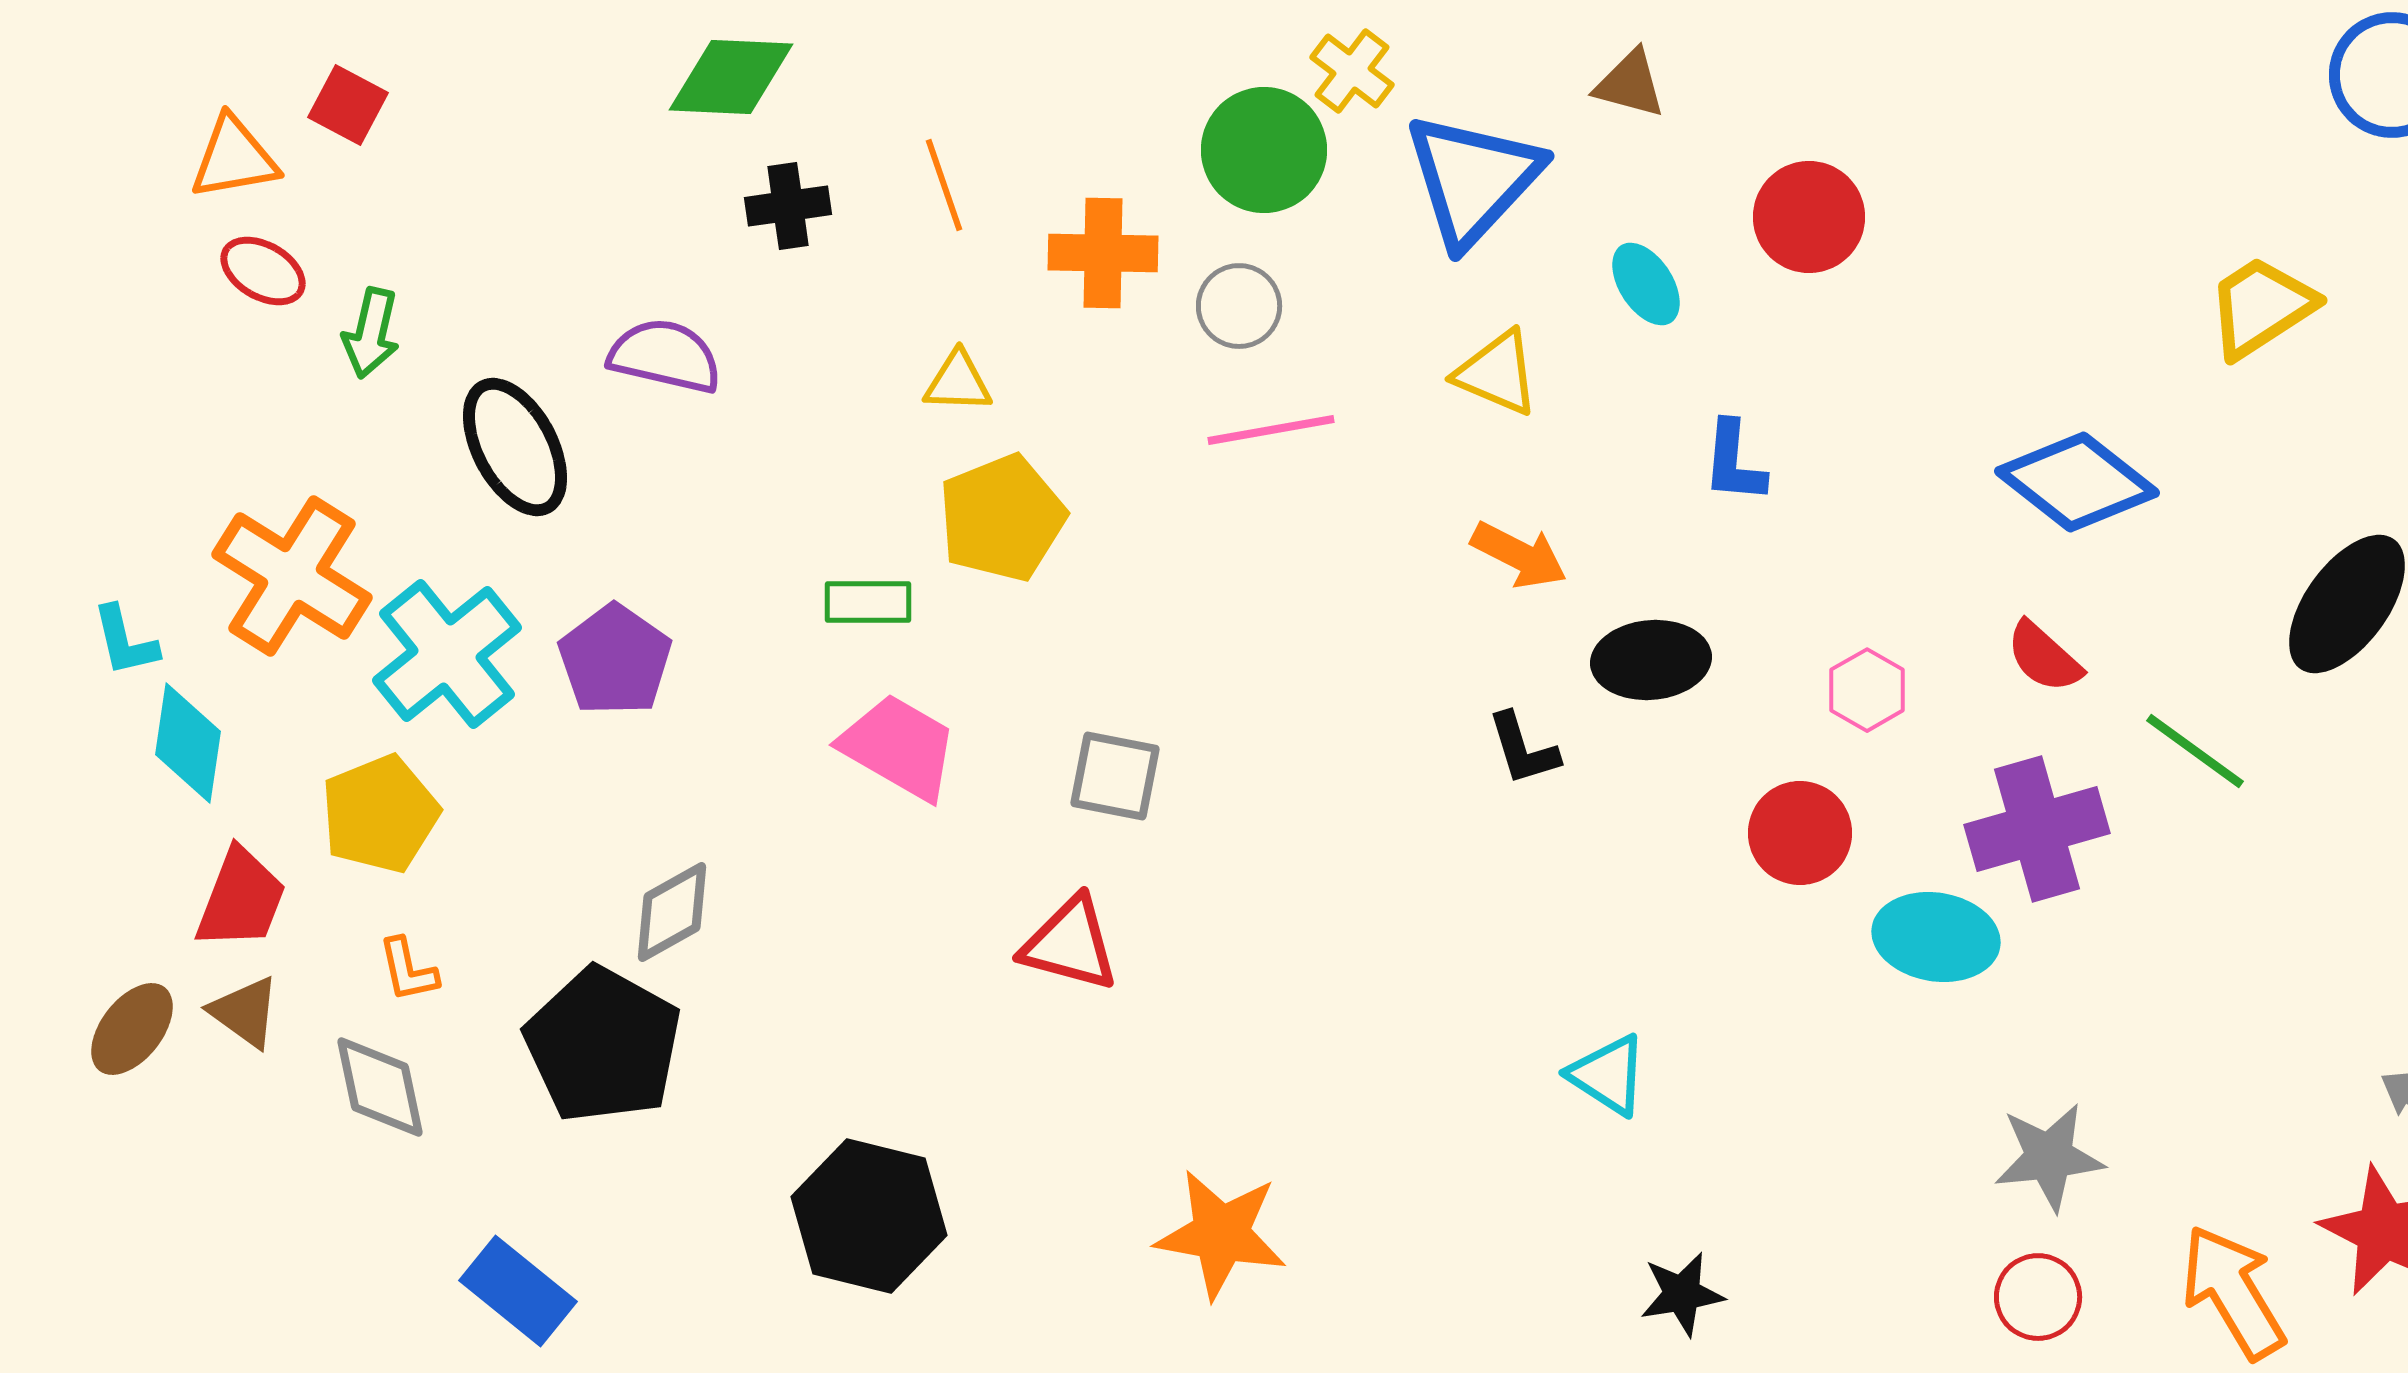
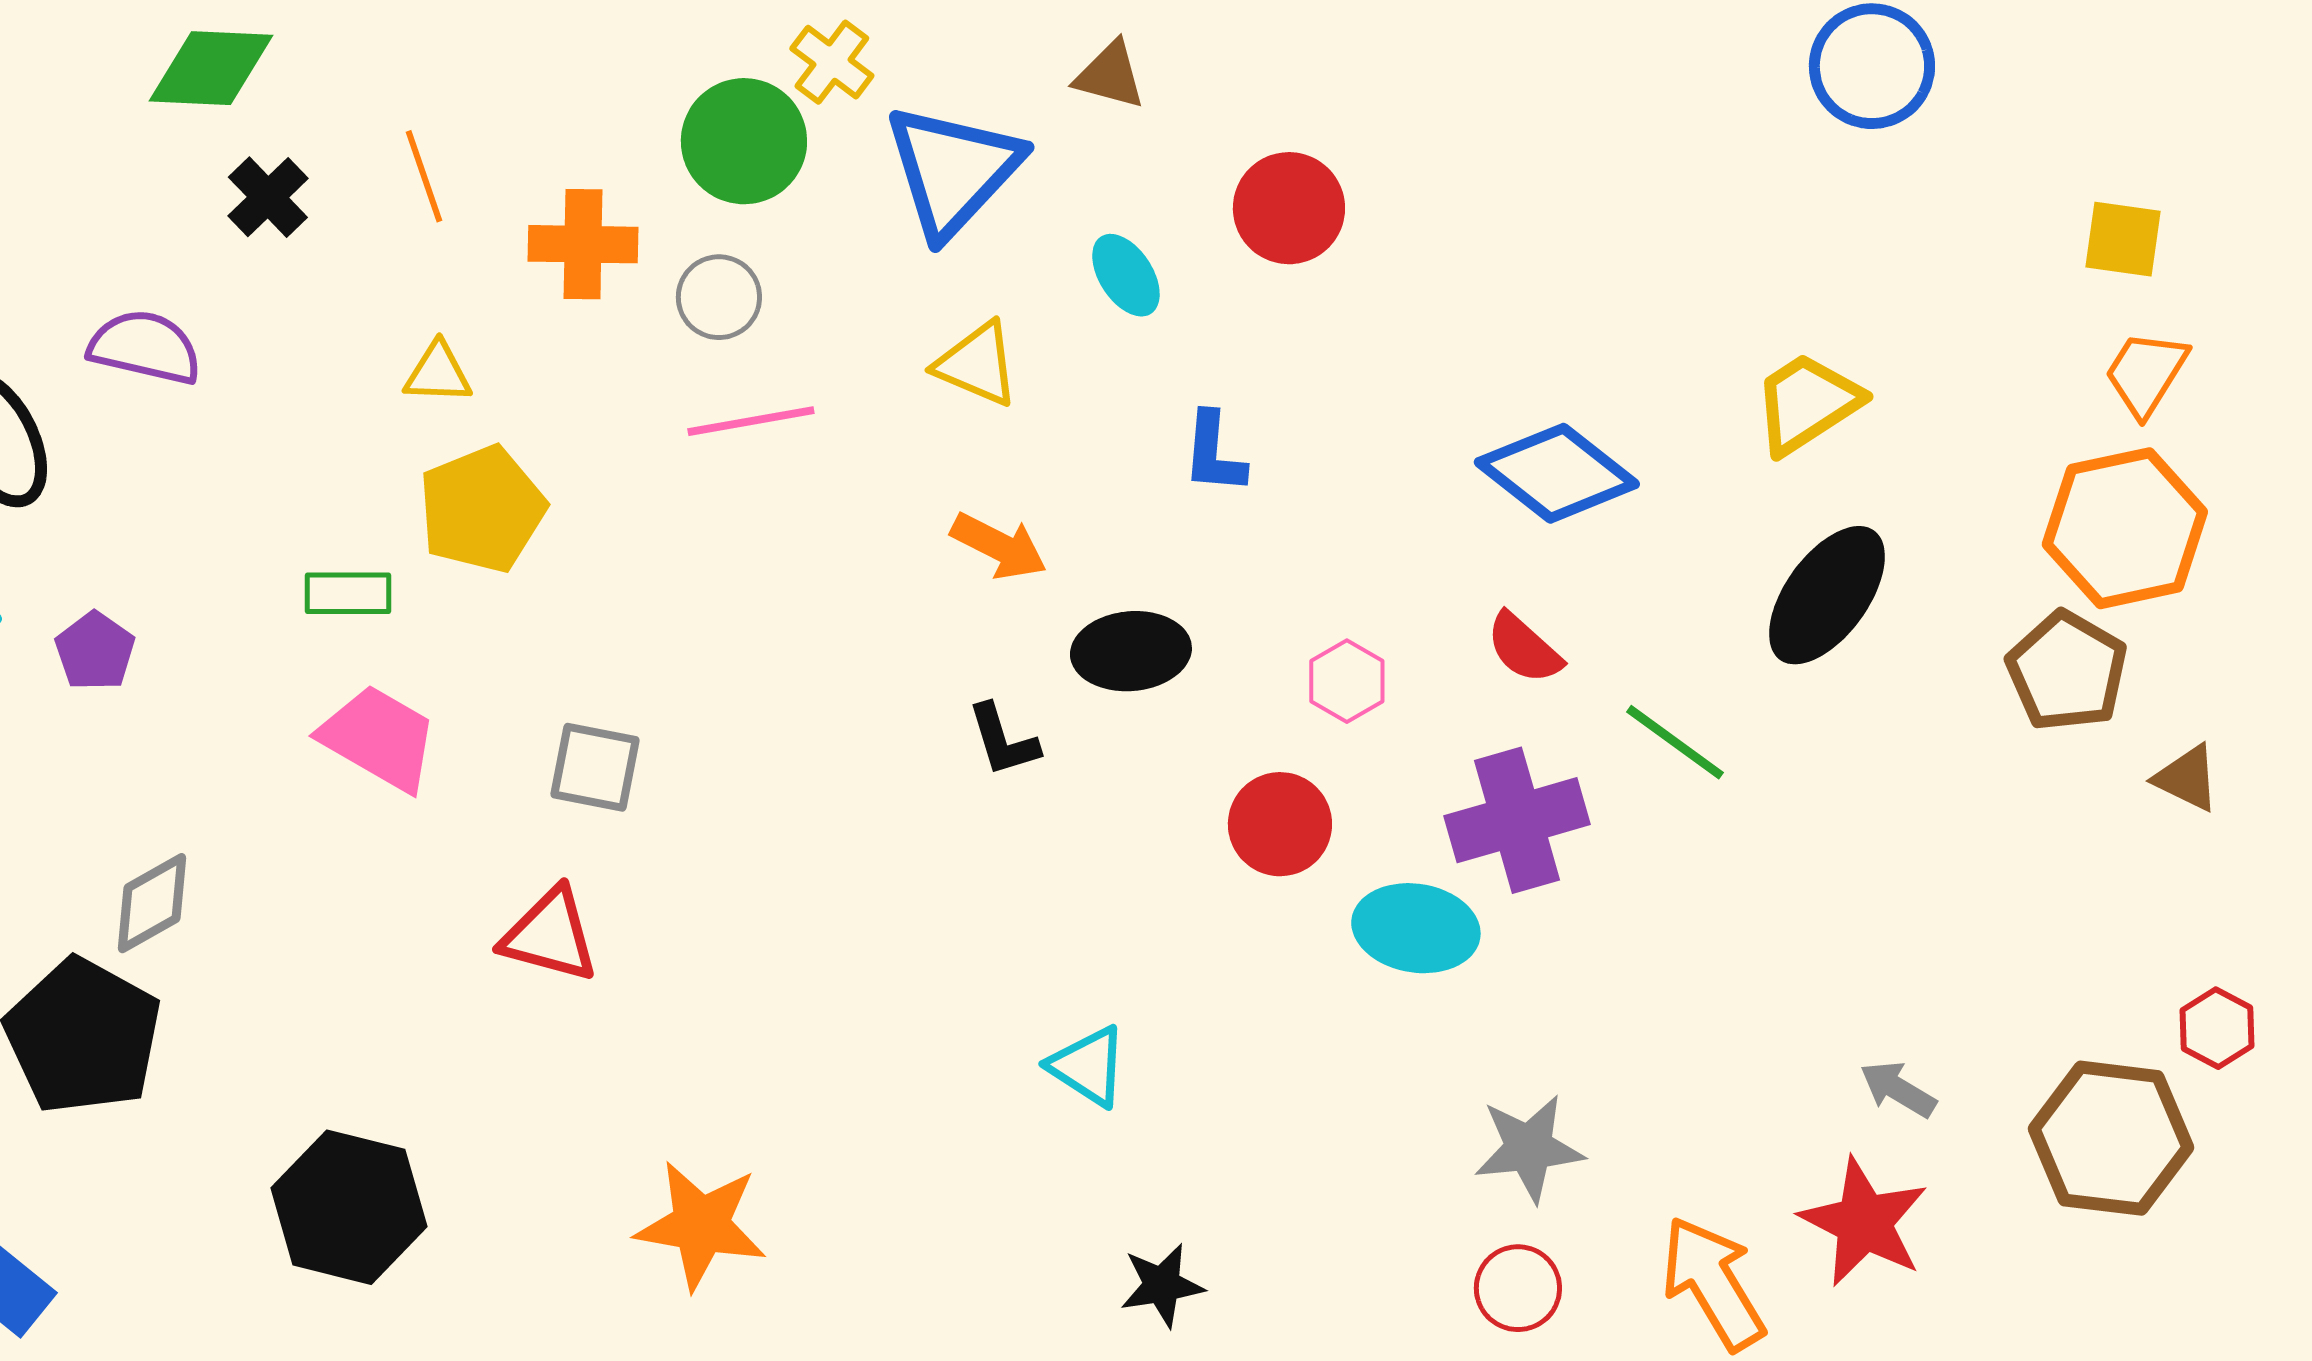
black cross: (788, 206) -> (268, 197), turned -36
yellow trapezoid: (2261, 307) -> (1807, 403), moved
purple pentagon: (615, 660) -> (95, 651), size x0.7

